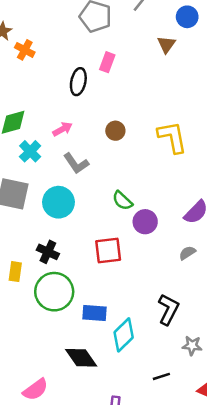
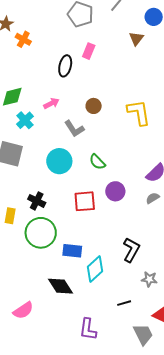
gray L-shape: (76, 163) -> (74, 129), moved
cyan circle: (58, 202) -> (59, 161), moved
purple circle: (145, 222) -> (115, 191), moved
gray semicircle: (187, 253) -> (153, 198), moved

